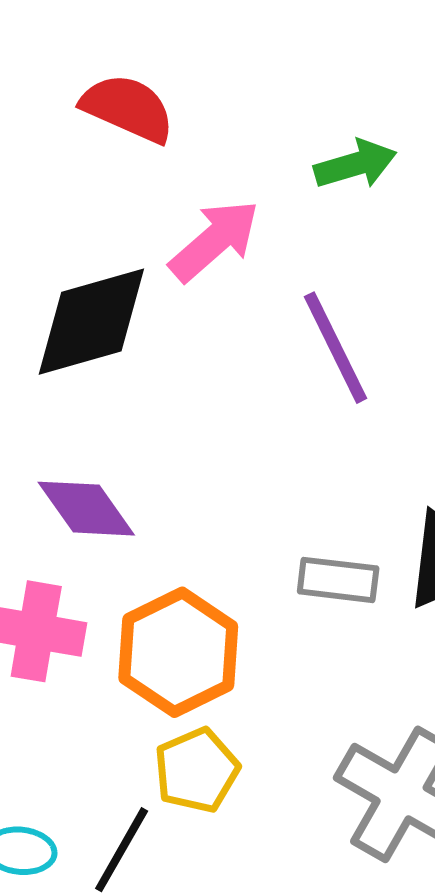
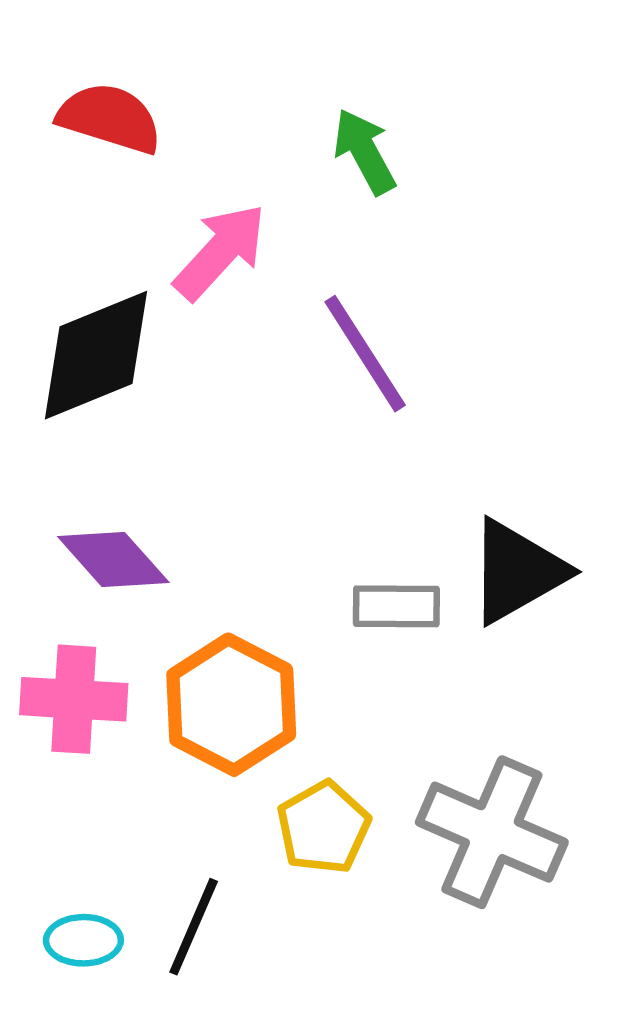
green arrow: (355, 164) -> (364, 152), turned -96
yellow pentagon: (197, 770) -> (323, 827), moved

